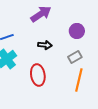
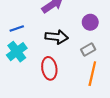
black arrow: (45, 45) -> (57, 37), size x1.5

